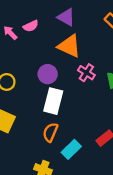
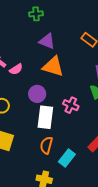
pink semicircle: (31, 26) -> (16, 69), moved
pink cross: (86, 73) -> (71, 105), moved

